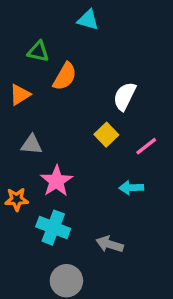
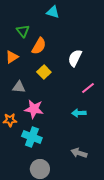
green triangle: (38, 51) -> (23, 31), turned 40
yellow square: (106, 135) -> (44, 72), moved
pink star: (56, 181) -> (34, 109), turned -30
gray arrow: (110, 244) -> (79, 153), moved

